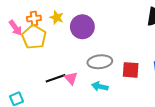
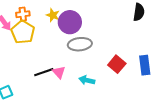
yellow star: (57, 17) -> (53, 15), moved
gray ellipse: (100, 62) -> (80, 44), moved
red square: (131, 70) -> (117, 64), turned 36

